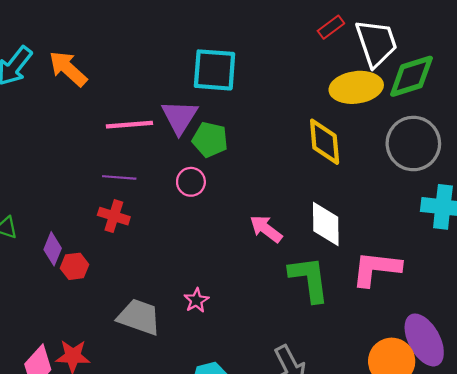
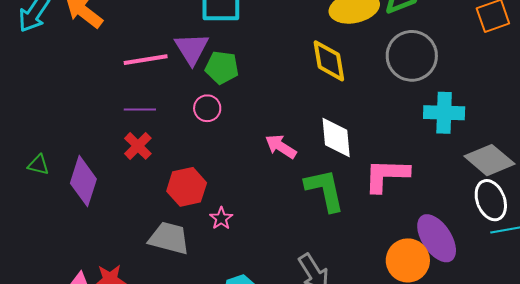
red cross: (114, 216) -> (138, 146), turned 32
purple diamond: (53, 249) -> (83, 181), size x1.6
red hexagon: (75, 266) -> (187, 187), moved, size x1.5

